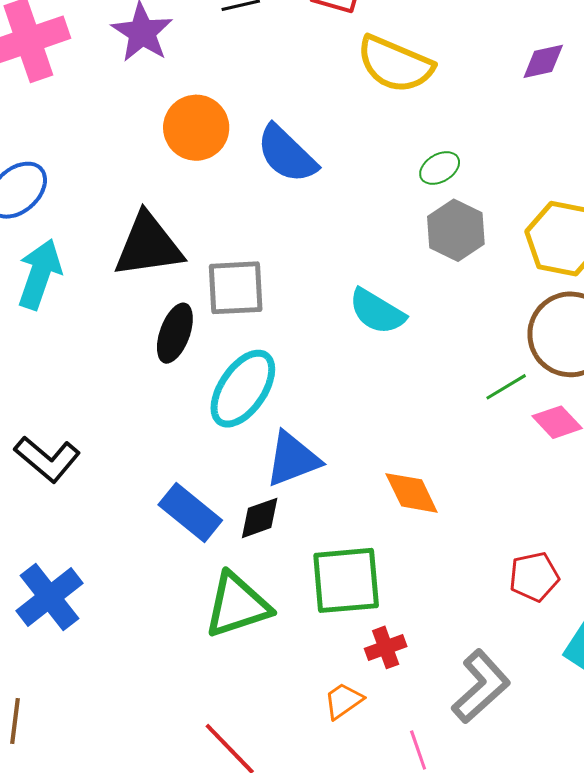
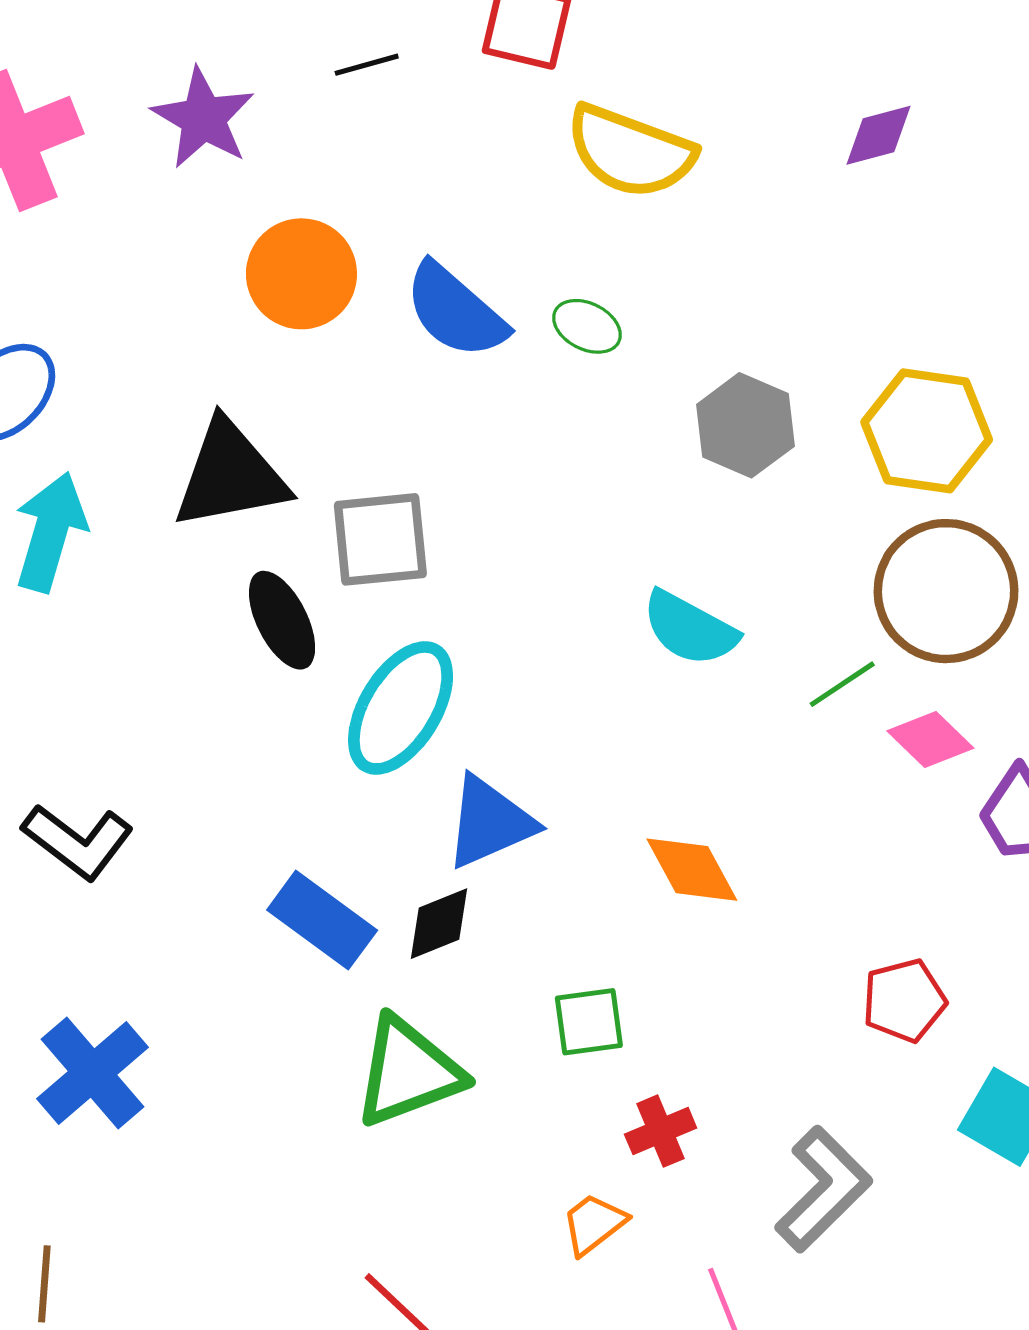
green ellipse: (440, 168) -> (587, 326), moved, turned 60
cyan semicircle: (377, 311) -> (690, 628), moved
black ellipse: (175, 333) -> (282, 620), turned -44
green square: (346, 580) -> (589, 1022), size x0.6

